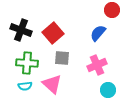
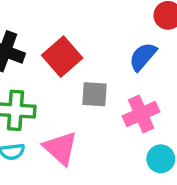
gray square: (62, 58) -> (94, 94), moved

